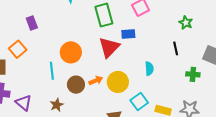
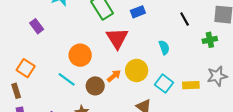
purple rectangle: (32, 23) -> (37, 26), moved
blue rectangle: (128, 34) -> (138, 12), moved
cyan line: (52, 71) -> (67, 79), turned -30

